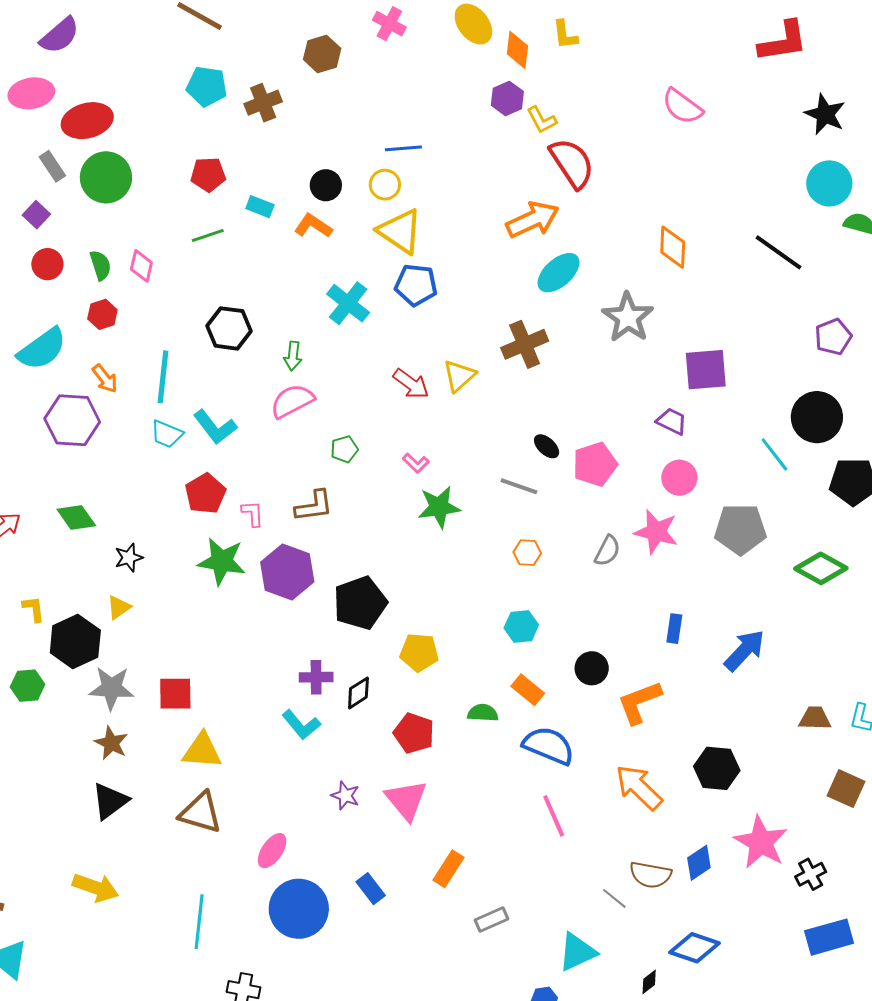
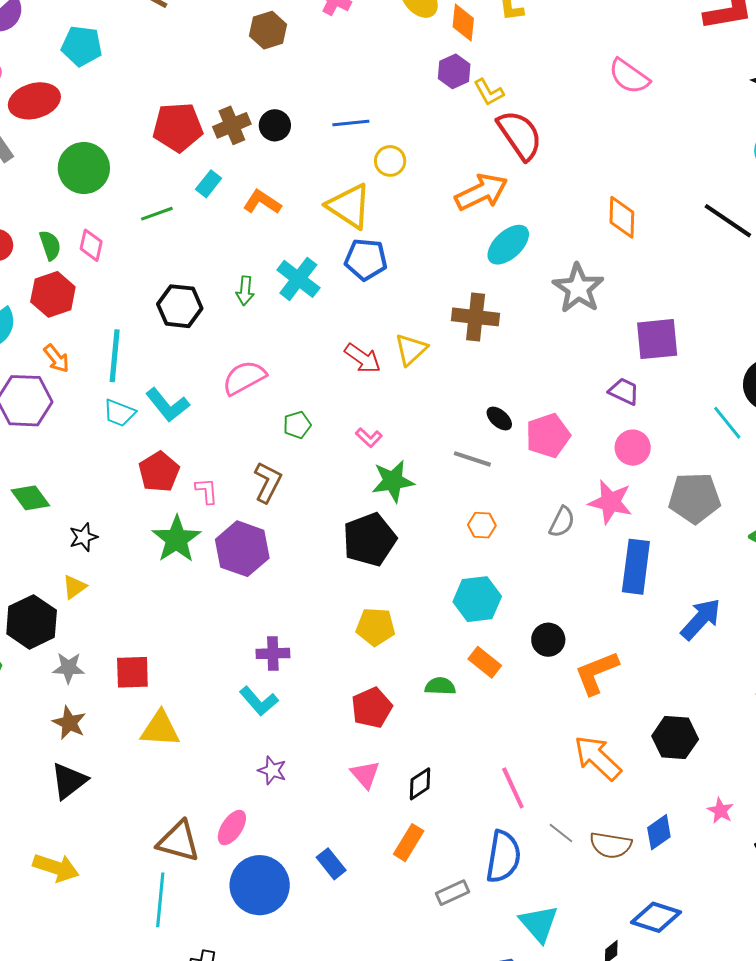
cyan pentagon: (207, 86) -> (82, 46), moved
brown cross: (263, 103) -> (232, 125), moved
red pentagon: (208, 175) -> (178, 127), moved, size x1.4
green circle: (106, 177) -> (84, 168), moved
black circle: (326, 185) -> (275, 125), moved
yellow circle: (385, 185) -> (390, 161), moved
cyan rectangle: (260, 207) -> (209, 184), turned -72
red hexagon: (102, 314) -> (53, 294), size x1.5
brown cross: (525, 344) -> (476, 317), turned 30
green arrow: (293, 356) -> (245, 291), moved
brown L-shape: (314, 506) -> (268, 482), turned -54
green star: (222, 561) -> (176, 539), turned 30
black pentagon: (360, 603) -> (369, 540), moved
cyan hexagon: (521, 626) -> (477, 599), size x1.4
blue rectangle: (674, 629) -> (636, 567), moved, size x1.8
gray star: (111, 688) -> (69, 668), size x0.7
black diamond: (358, 693) -> (420, 784), moved
red pentagon: (414, 733) -> (372, 708), turned 30
blue semicircle: (549, 746) -> (503, 857), moved, turned 78
purple star: (345, 796) -> (272, 770), moved
pink triangle: (406, 800) -> (365, 775), size x0.7
brown triangle: (201, 813) -> (179, 841), moved
pink star: (761, 842) -> (720, 811), size x0.5
gray line: (614, 898) -> (561, 833), moved
cyan triangle: (577, 952) -> (539, 924), turned -45

